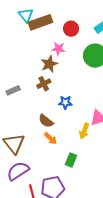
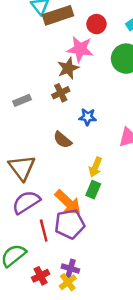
pink star: (58, 49) -> (80, 49), size x1.5
yellow arrow: (84, 131) -> (95, 167), moved
orange arrow: (51, 138) -> (68, 202), moved, size x1.6

